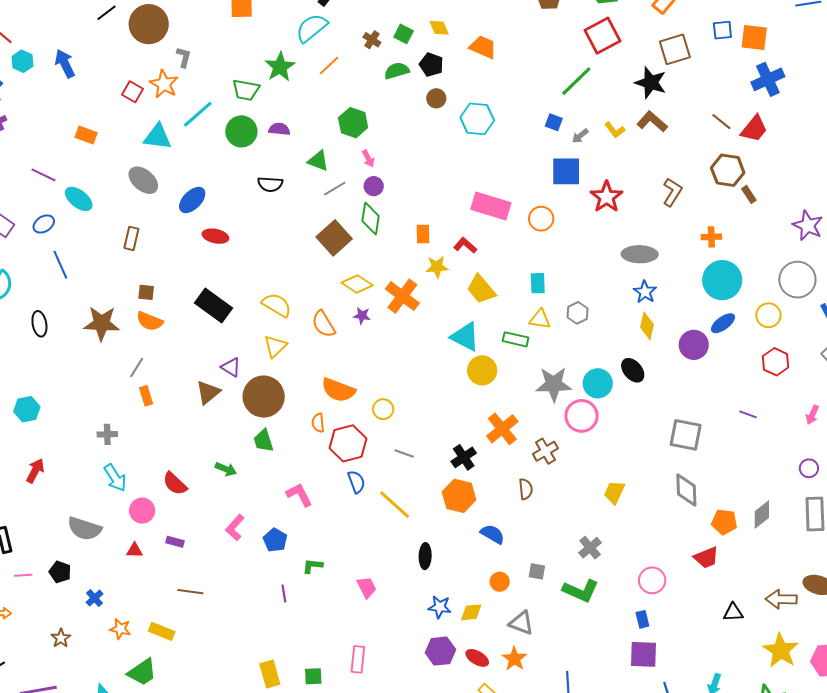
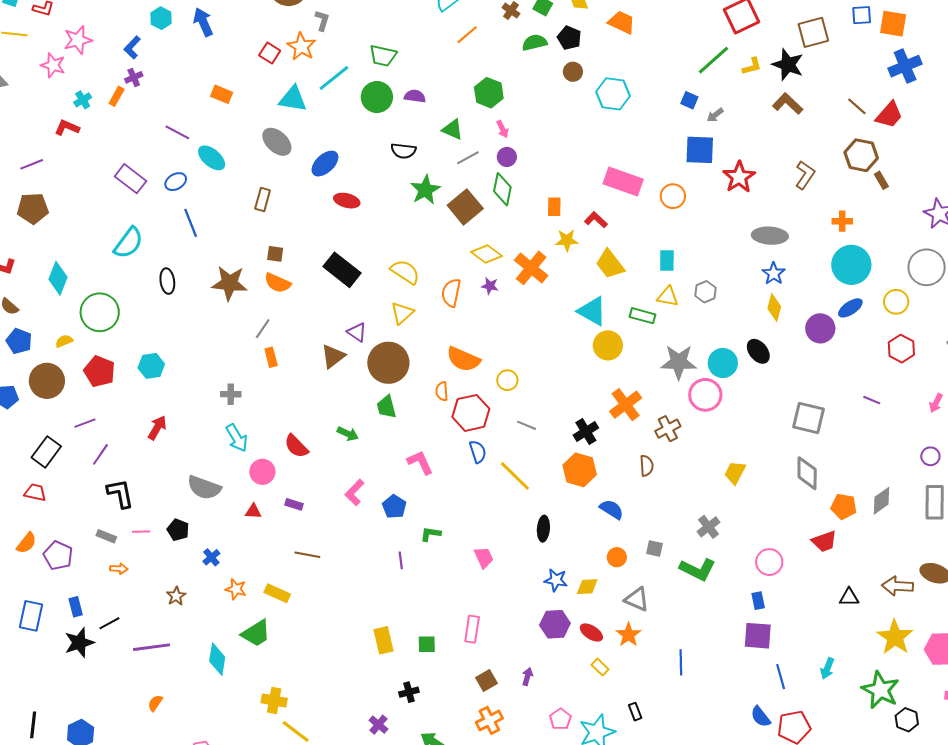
green star: (280, 67) -> (425, 190), moved
yellow L-shape: (615, 130) -> (752, 66), moved, turned -70
orange semicircle: (324, 324) -> (451, 293), turned 40

